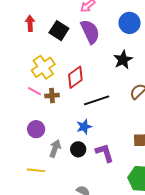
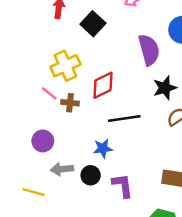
purple semicircle: (90, 32) -> (149, 50), moved
black star: (123, 60) -> (165, 88), moved
gray arrow: (55, 148) -> (62, 169), turned -126

